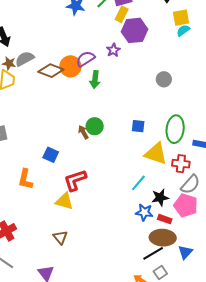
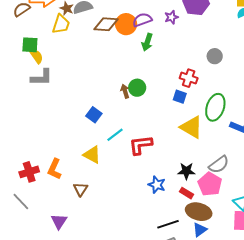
brown diamond: (51, 71) -> (106, 24), turned -30
blue square: (51, 155) -> (94, 115), moved
red cross: (181, 164) -> (189, 78), moved
orange L-shape: (25, 179) -> (54, 169), moved
red L-shape: (75, 180) -> (141, 145), moved
cyan line: (138, 183) -> (115, 135), moved
blue star: (144, 212) -> (157, 185), moved
brown ellipse: (163, 238) -> (199, 212), moved

